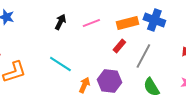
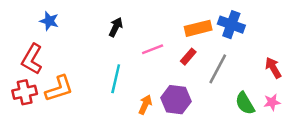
pink line: (91, 23) -> (153, 49), moved
cyan line: (60, 64) -> (116, 79), turned 70
green semicircle: (151, 87) -> (245, 103), moved

